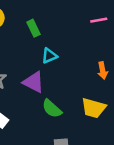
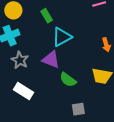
cyan triangle: (49, 56) -> (62, 37), size x1.5

